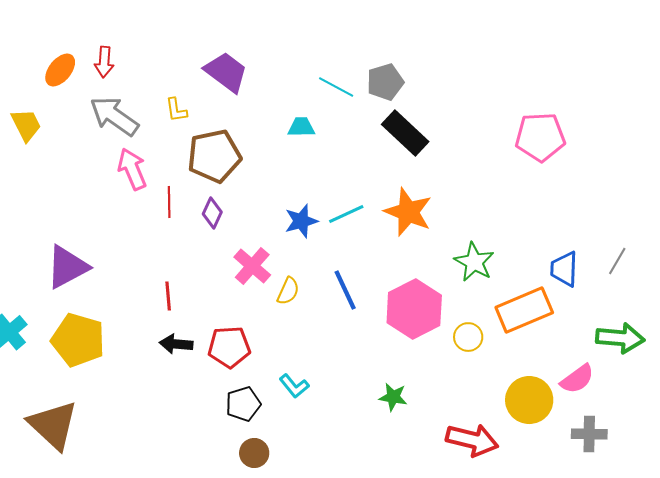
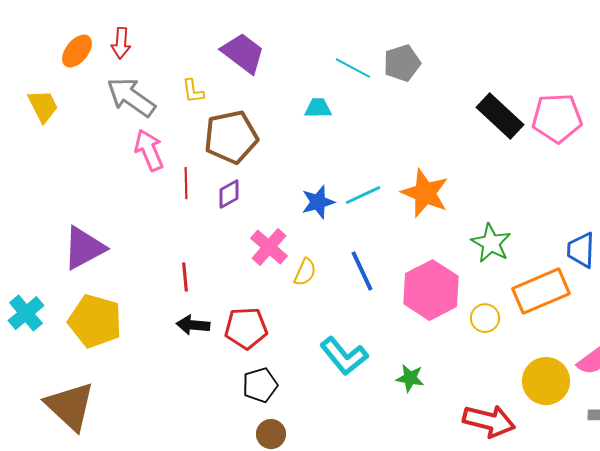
black rectangle: (405, 133) -> (500, 116), moved
purple diamond: (212, 213) -> (229, 194), turned 36
cyan L-shape: (294, 386) -> (344, 356), moved, size x1.6

